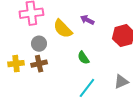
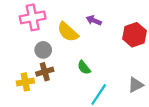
green semicircle: (83, 58) -> (84, 68), moved
yellow cross: (16, 64) -> (25, 82), moved

